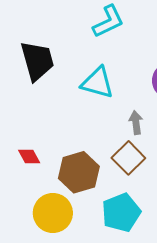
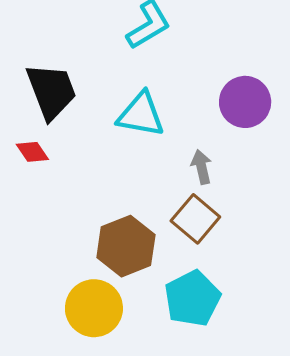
red diamond: (29, 156) -> (32, 152), moved

